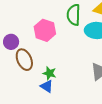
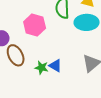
blue triangle: (47, 86) -> (55, 66), moved

